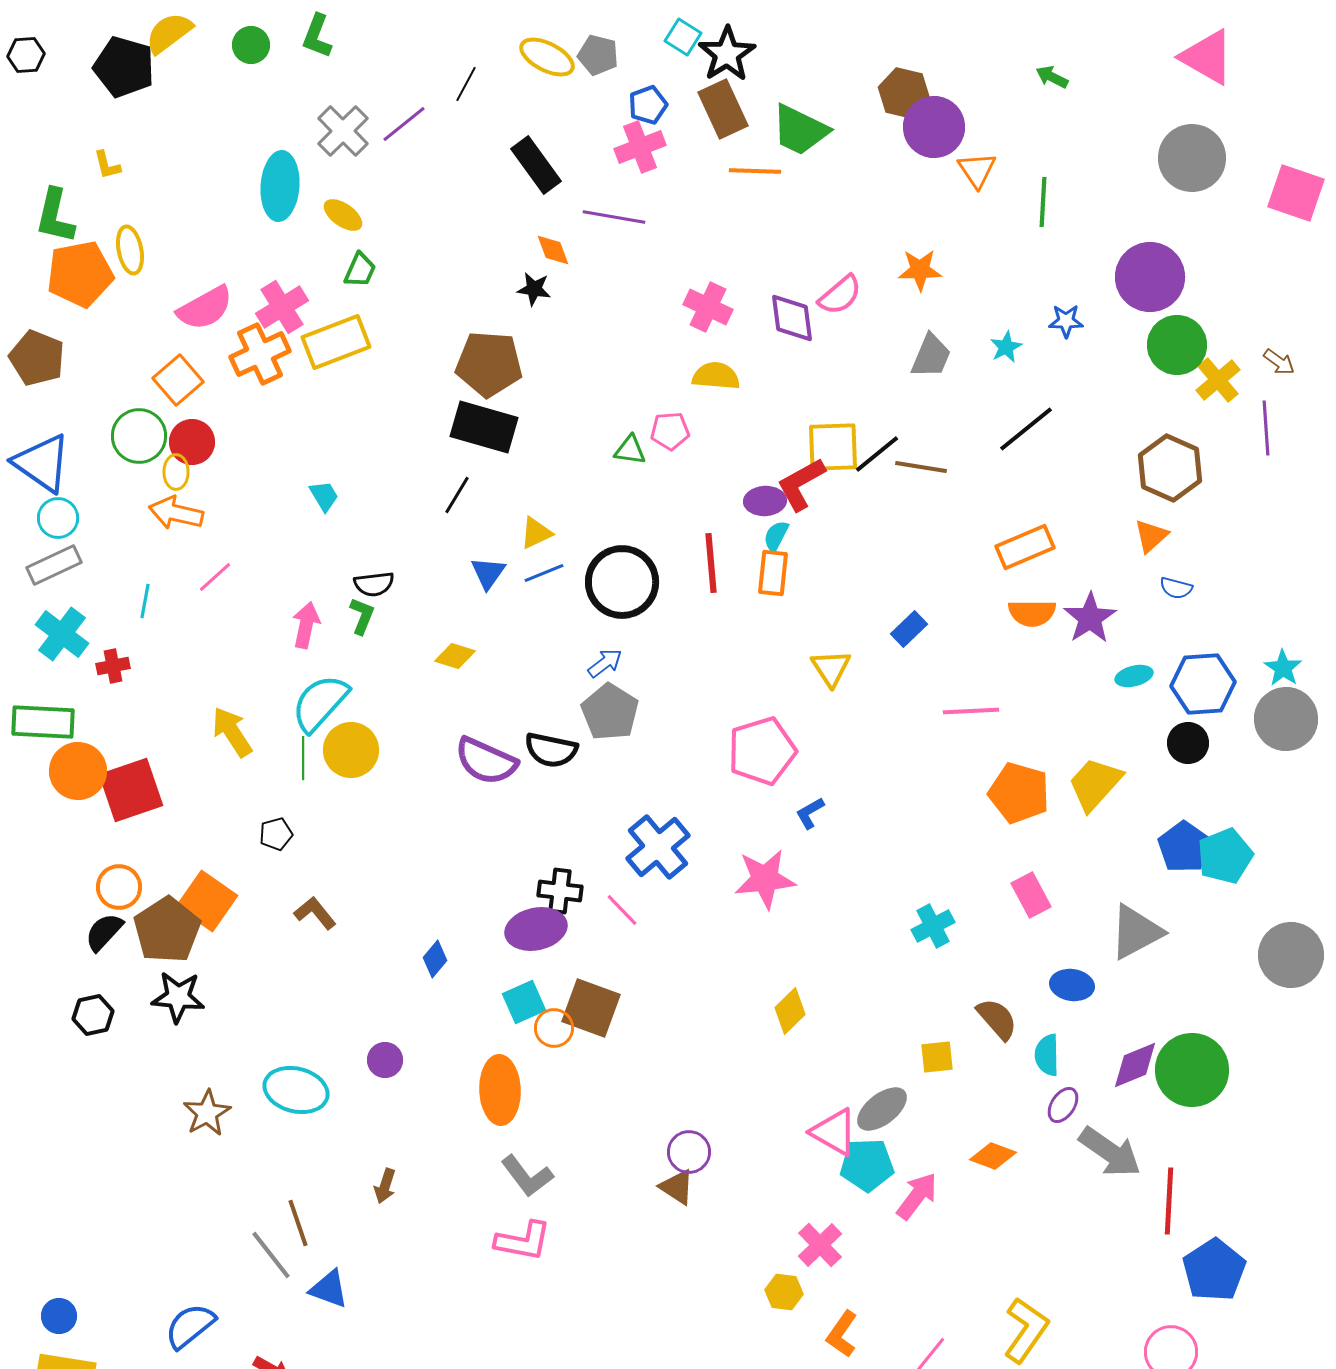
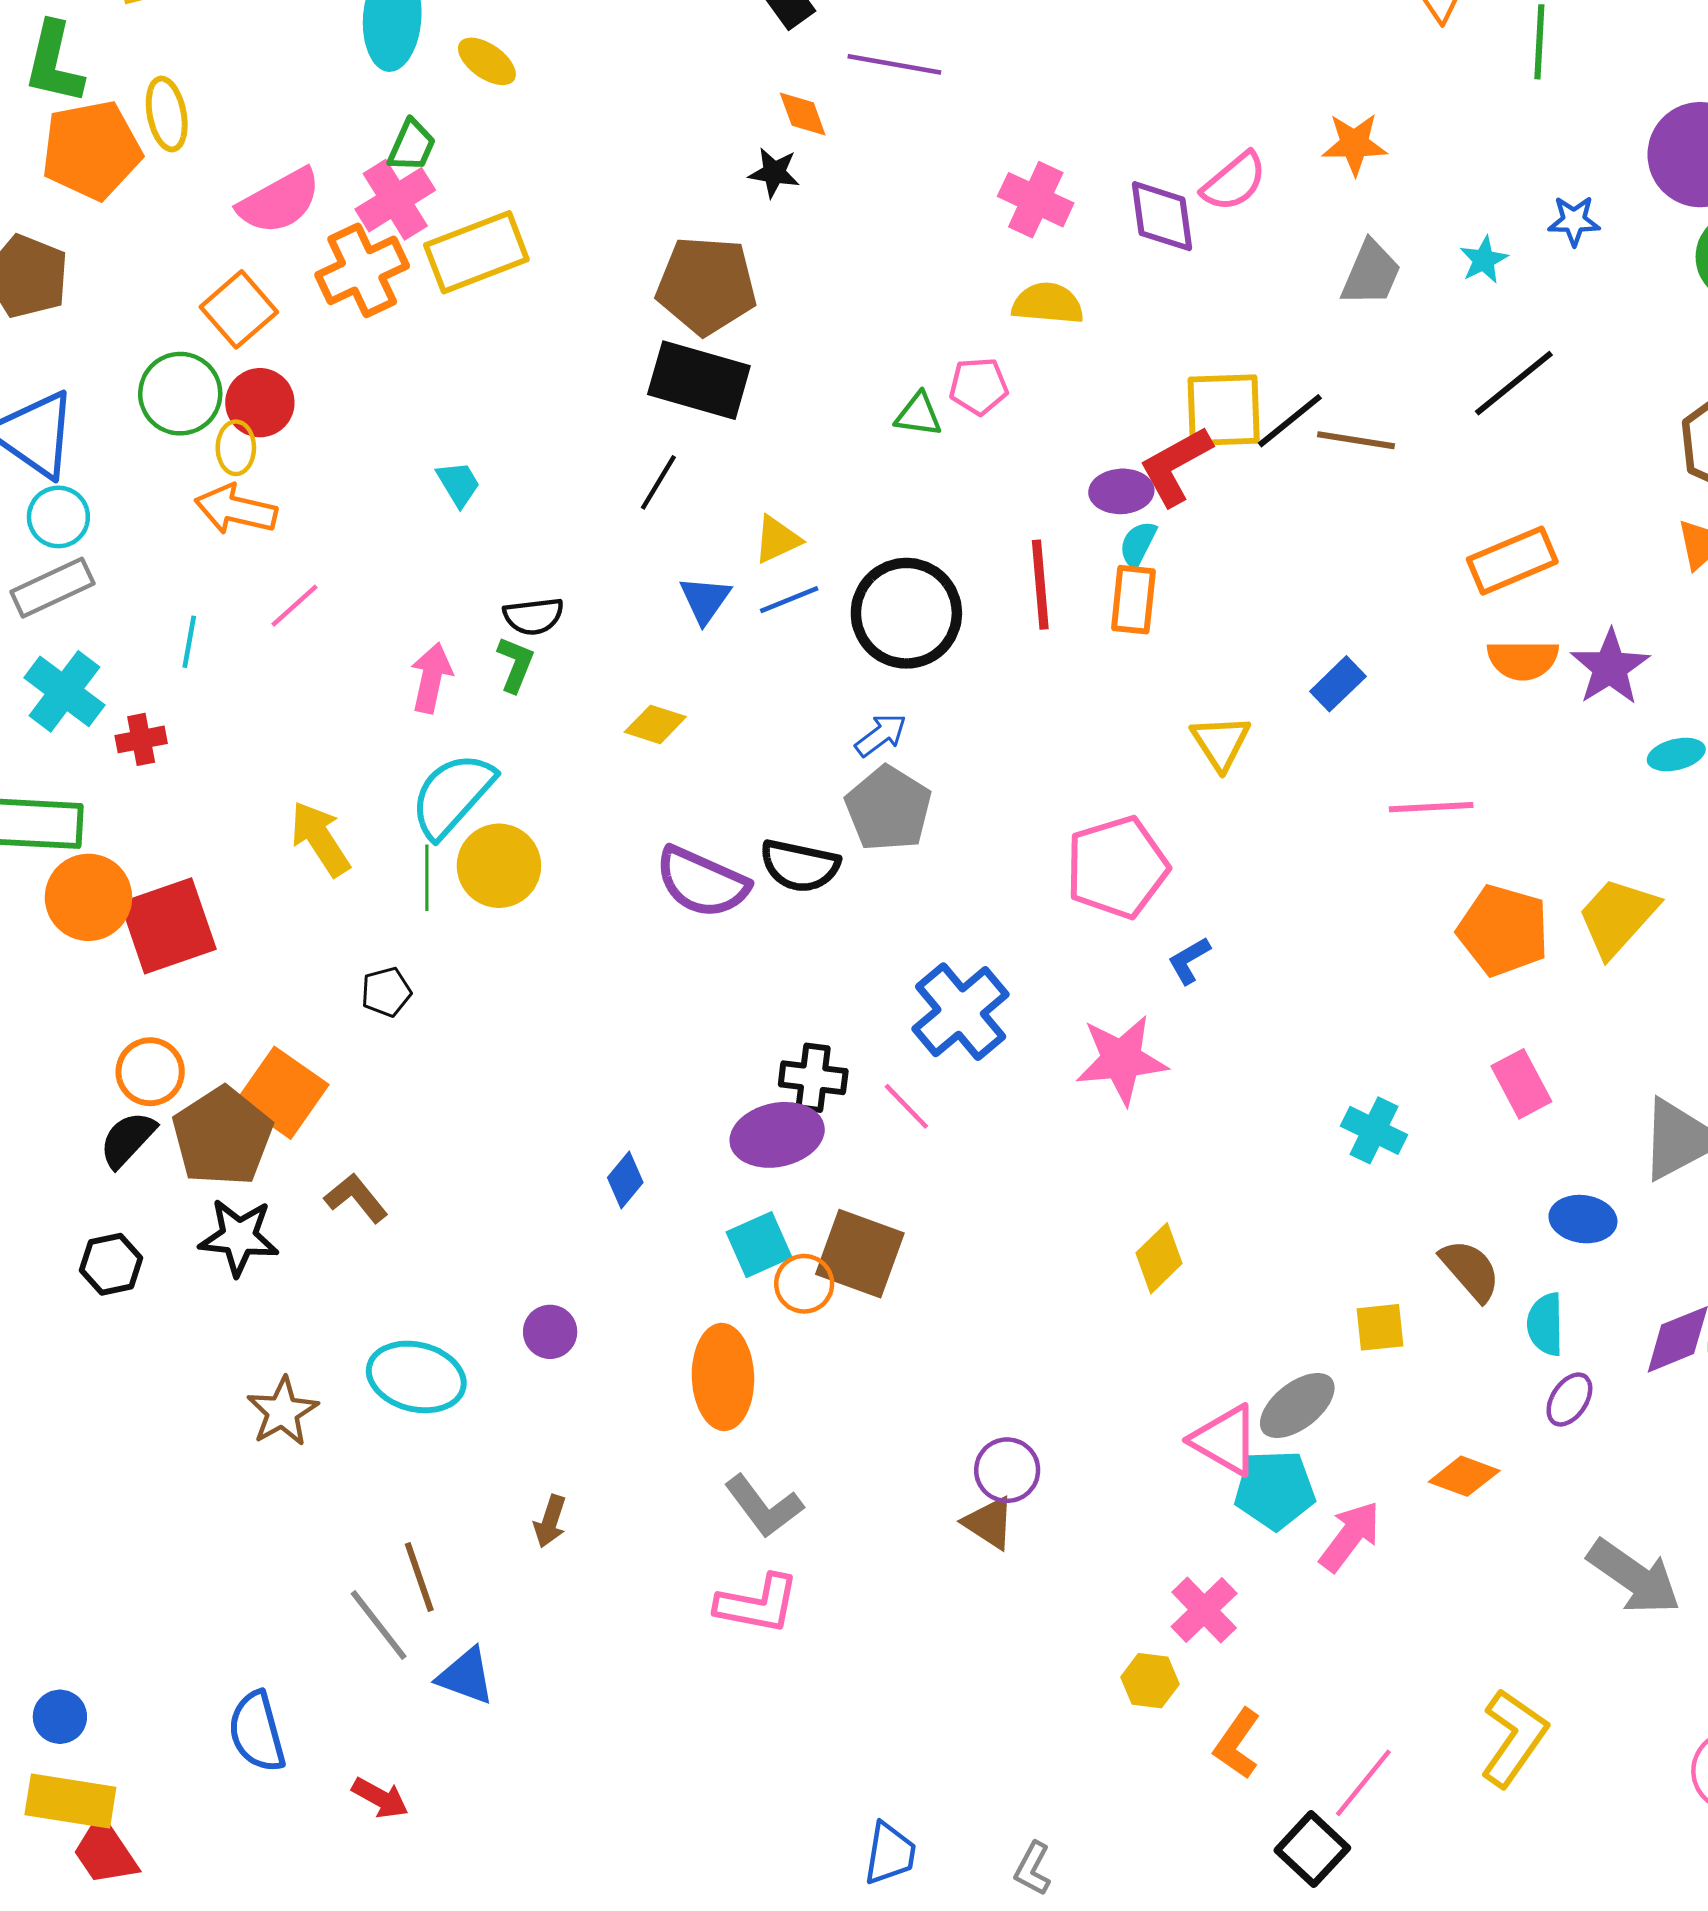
green trapezoid: (360, 270) -> (412, 146), moved
brown L-shape: (315, 913) -> (356, 1198), moved
cyan cross: (933, 926) -> (1374, 1130), turned -36
gray arrow: (1110, 1152) -> (1634, 1577), moved
blue semicircle: (190, 1326) -> (257, 1732), turned -66

